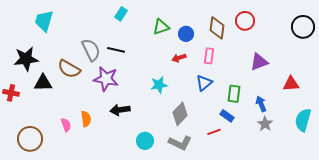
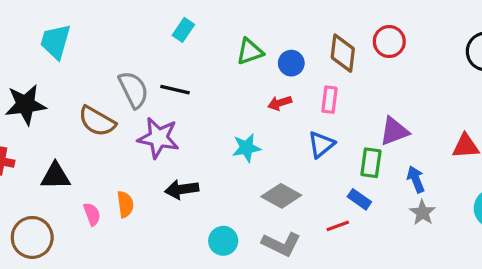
purple triangle: (259, 62) -> (394, 131), moved
black triangle: (43, 83) -> (55, 176), moved
gray diamond: (180, 114) -> (281, 196), turned 75

